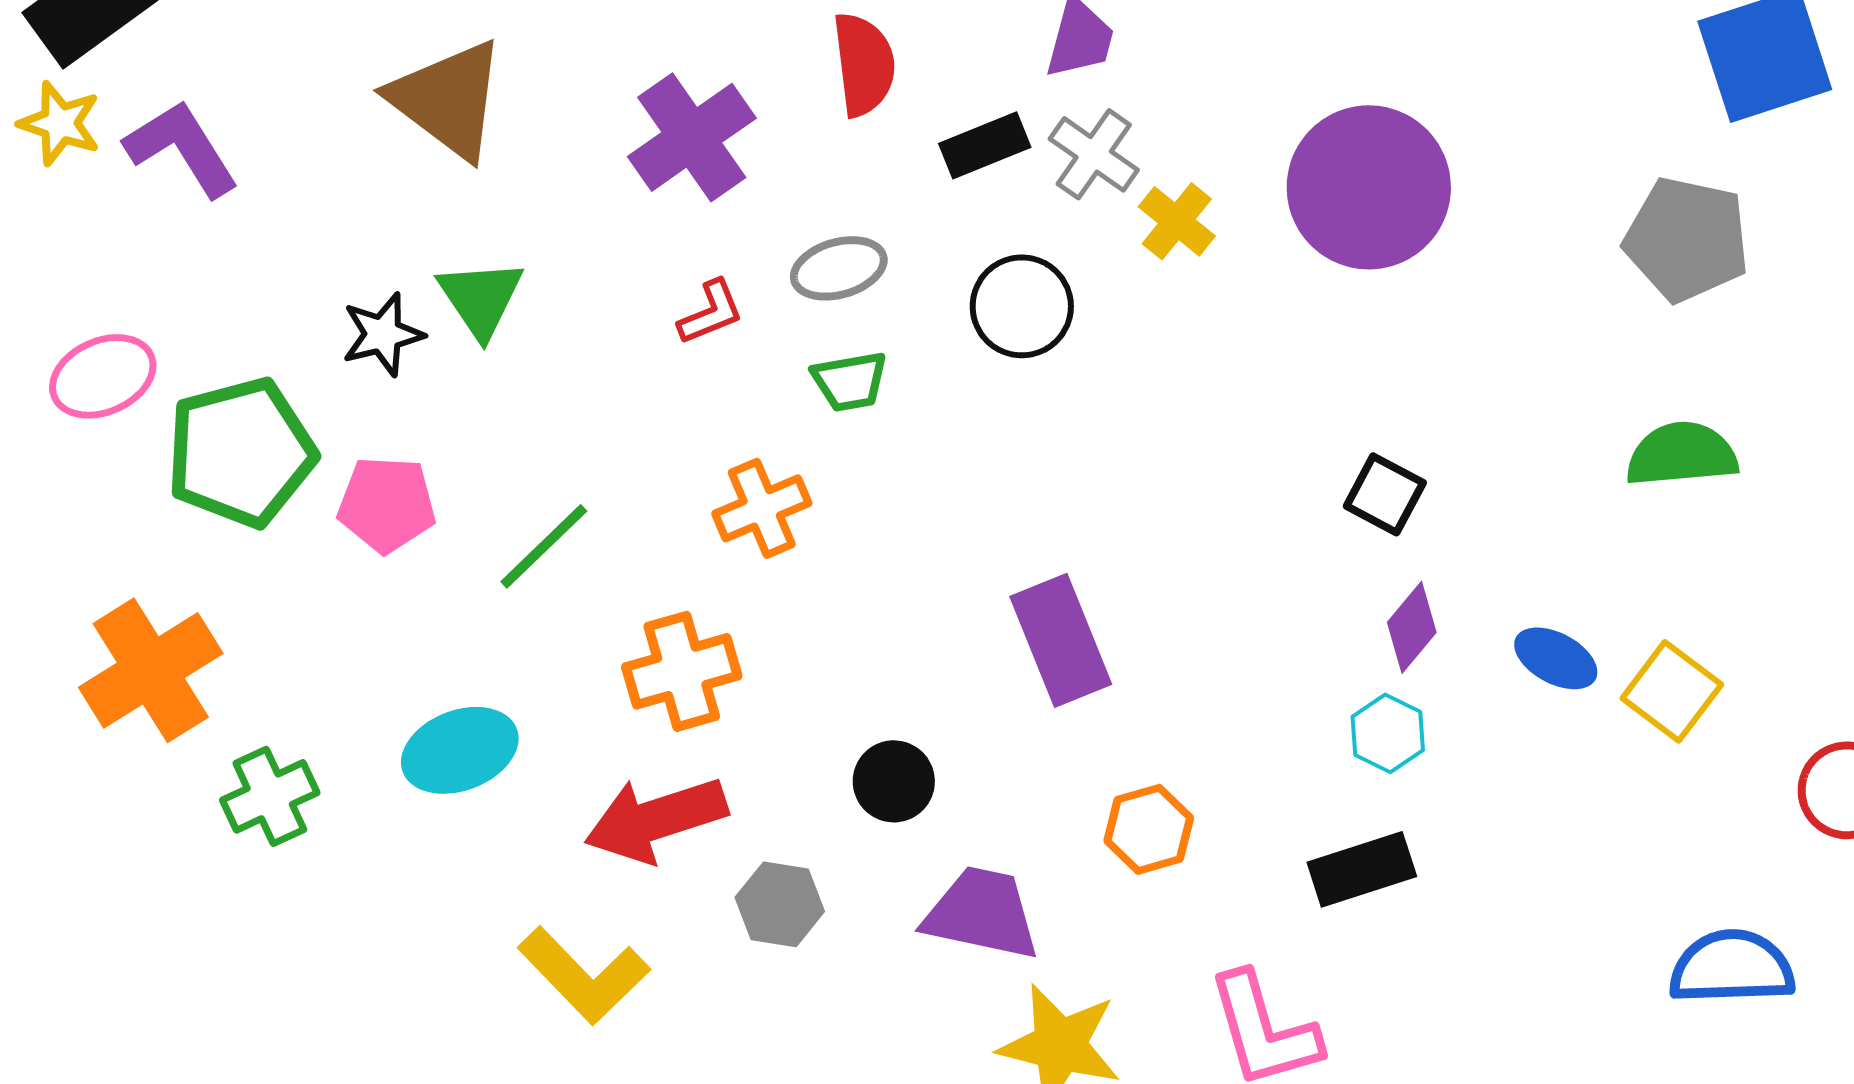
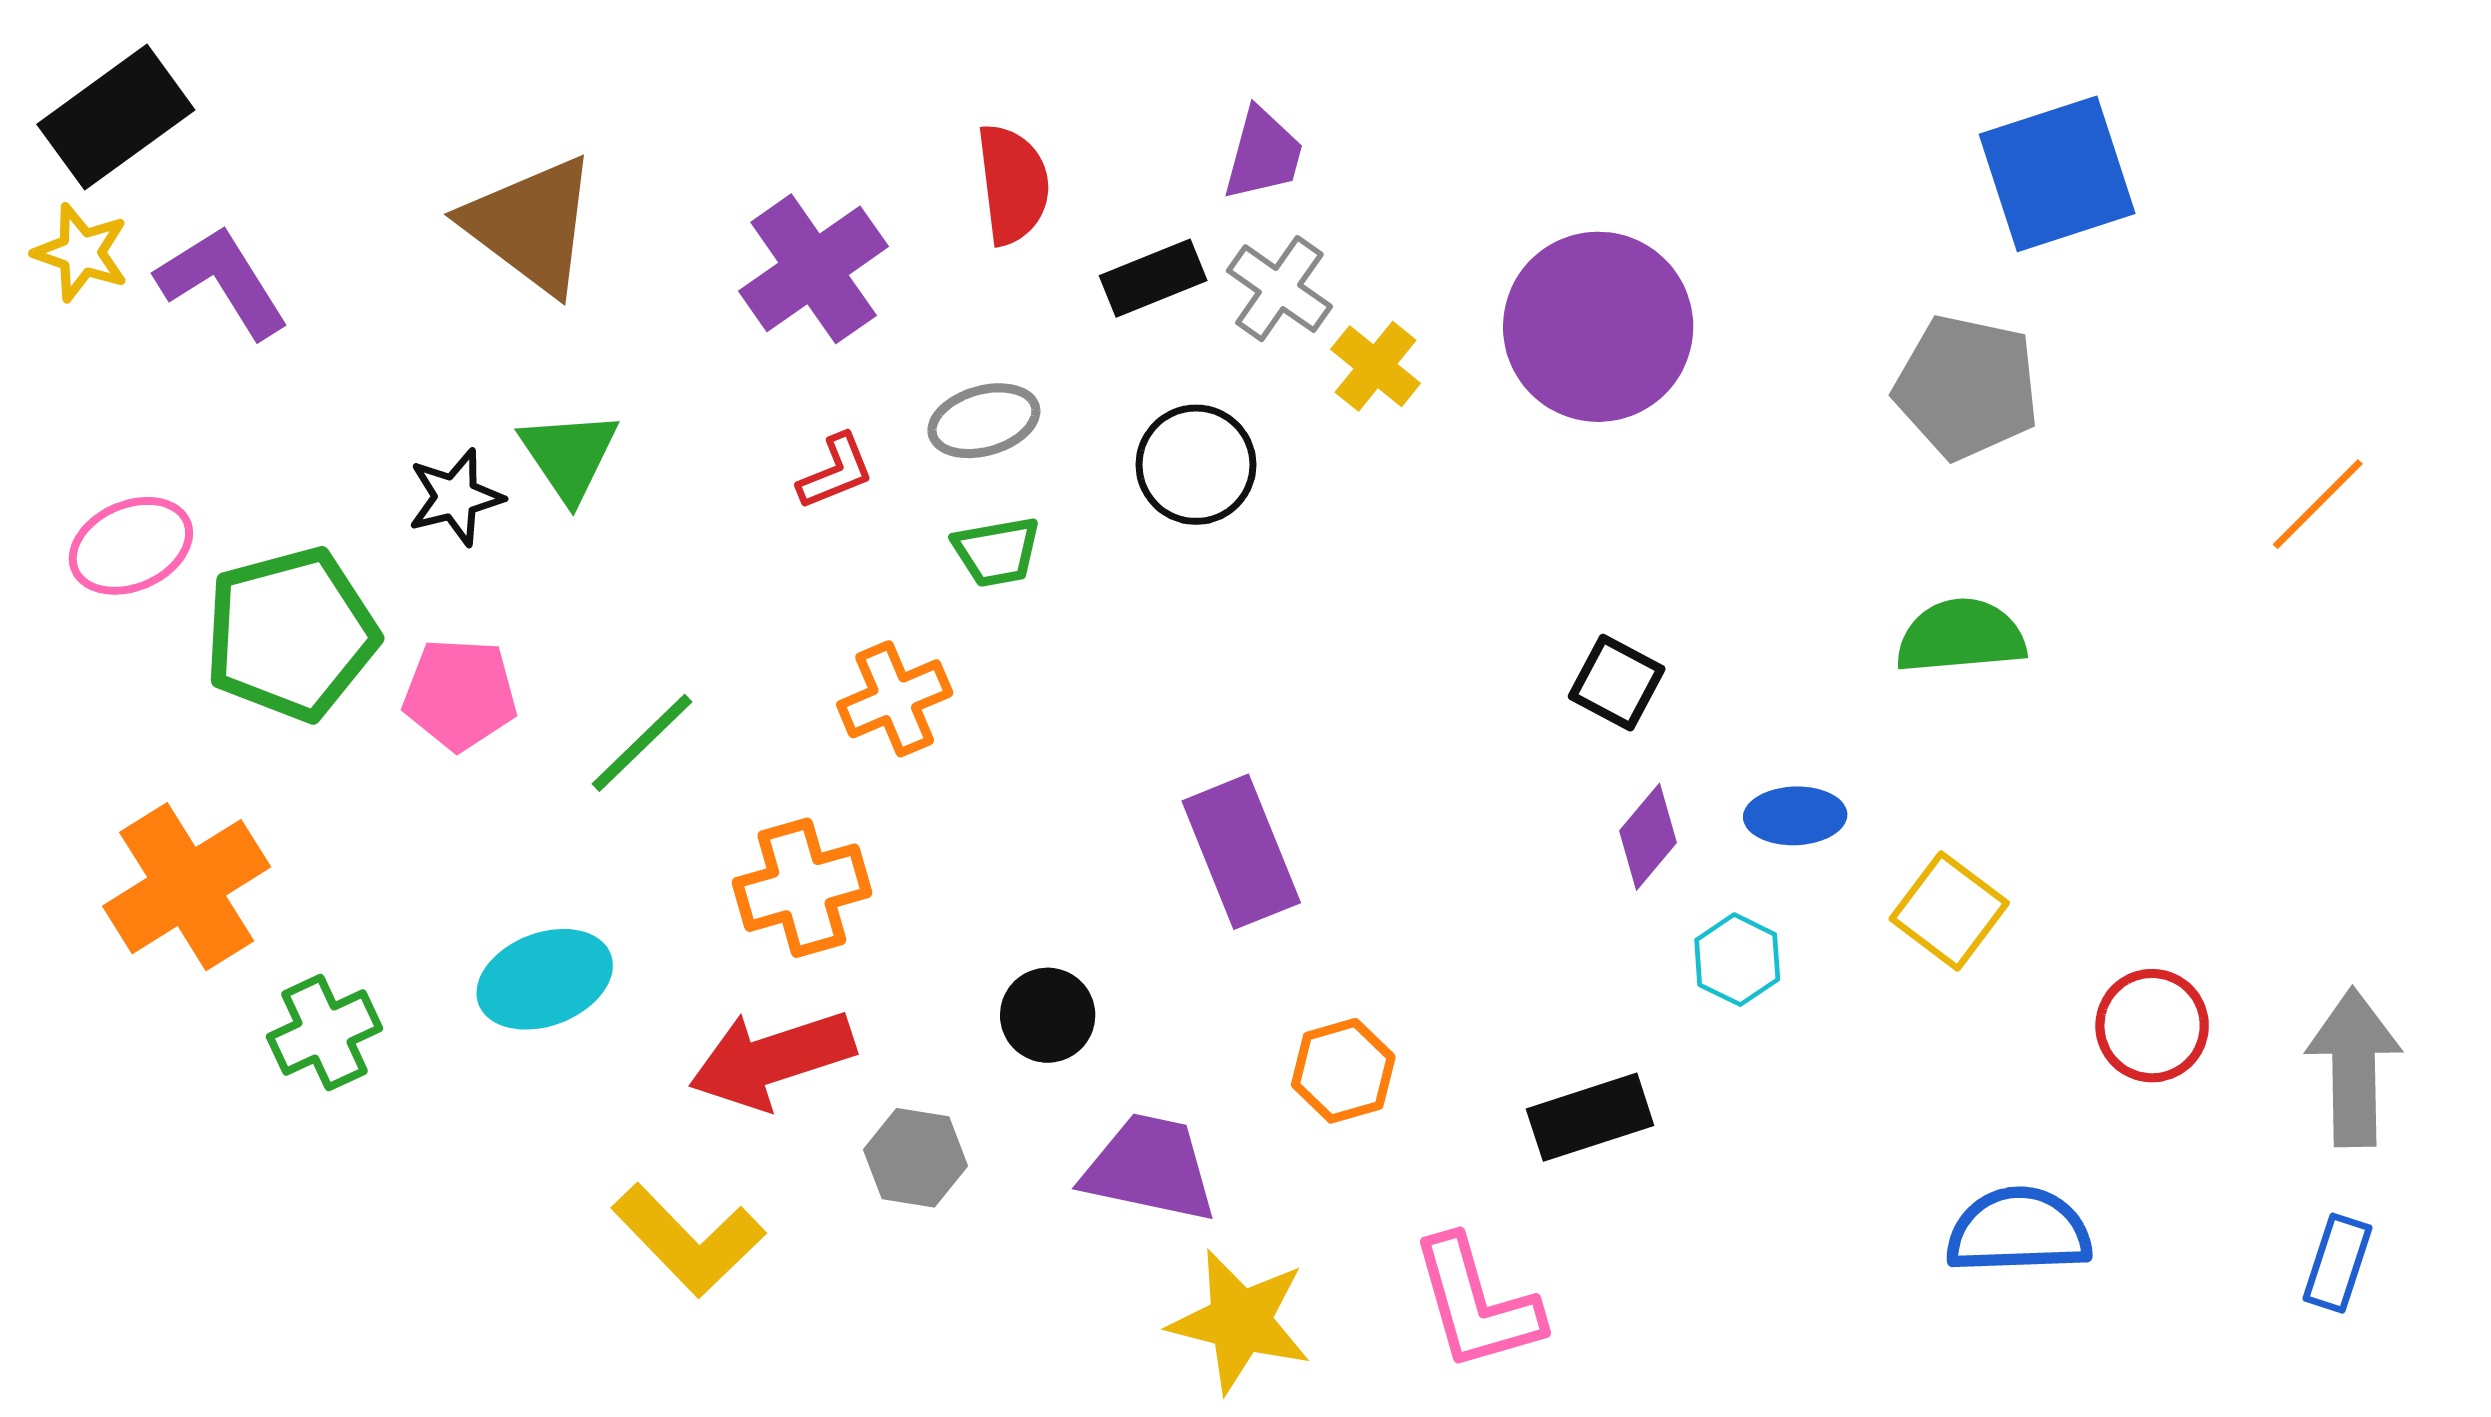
blue ellipse: (1556, 658) -> (1795, 816), moved, turned -30
cyan hexagon: (1388, 733) -> (1737, 960), moved

